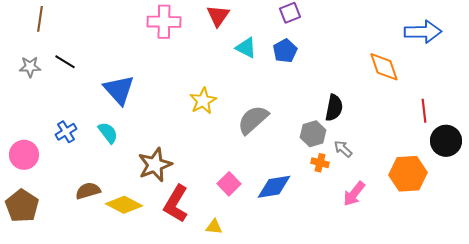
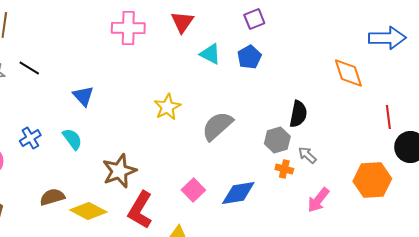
blue triangle: (119, 90) -> (83, 96), size x0.7

